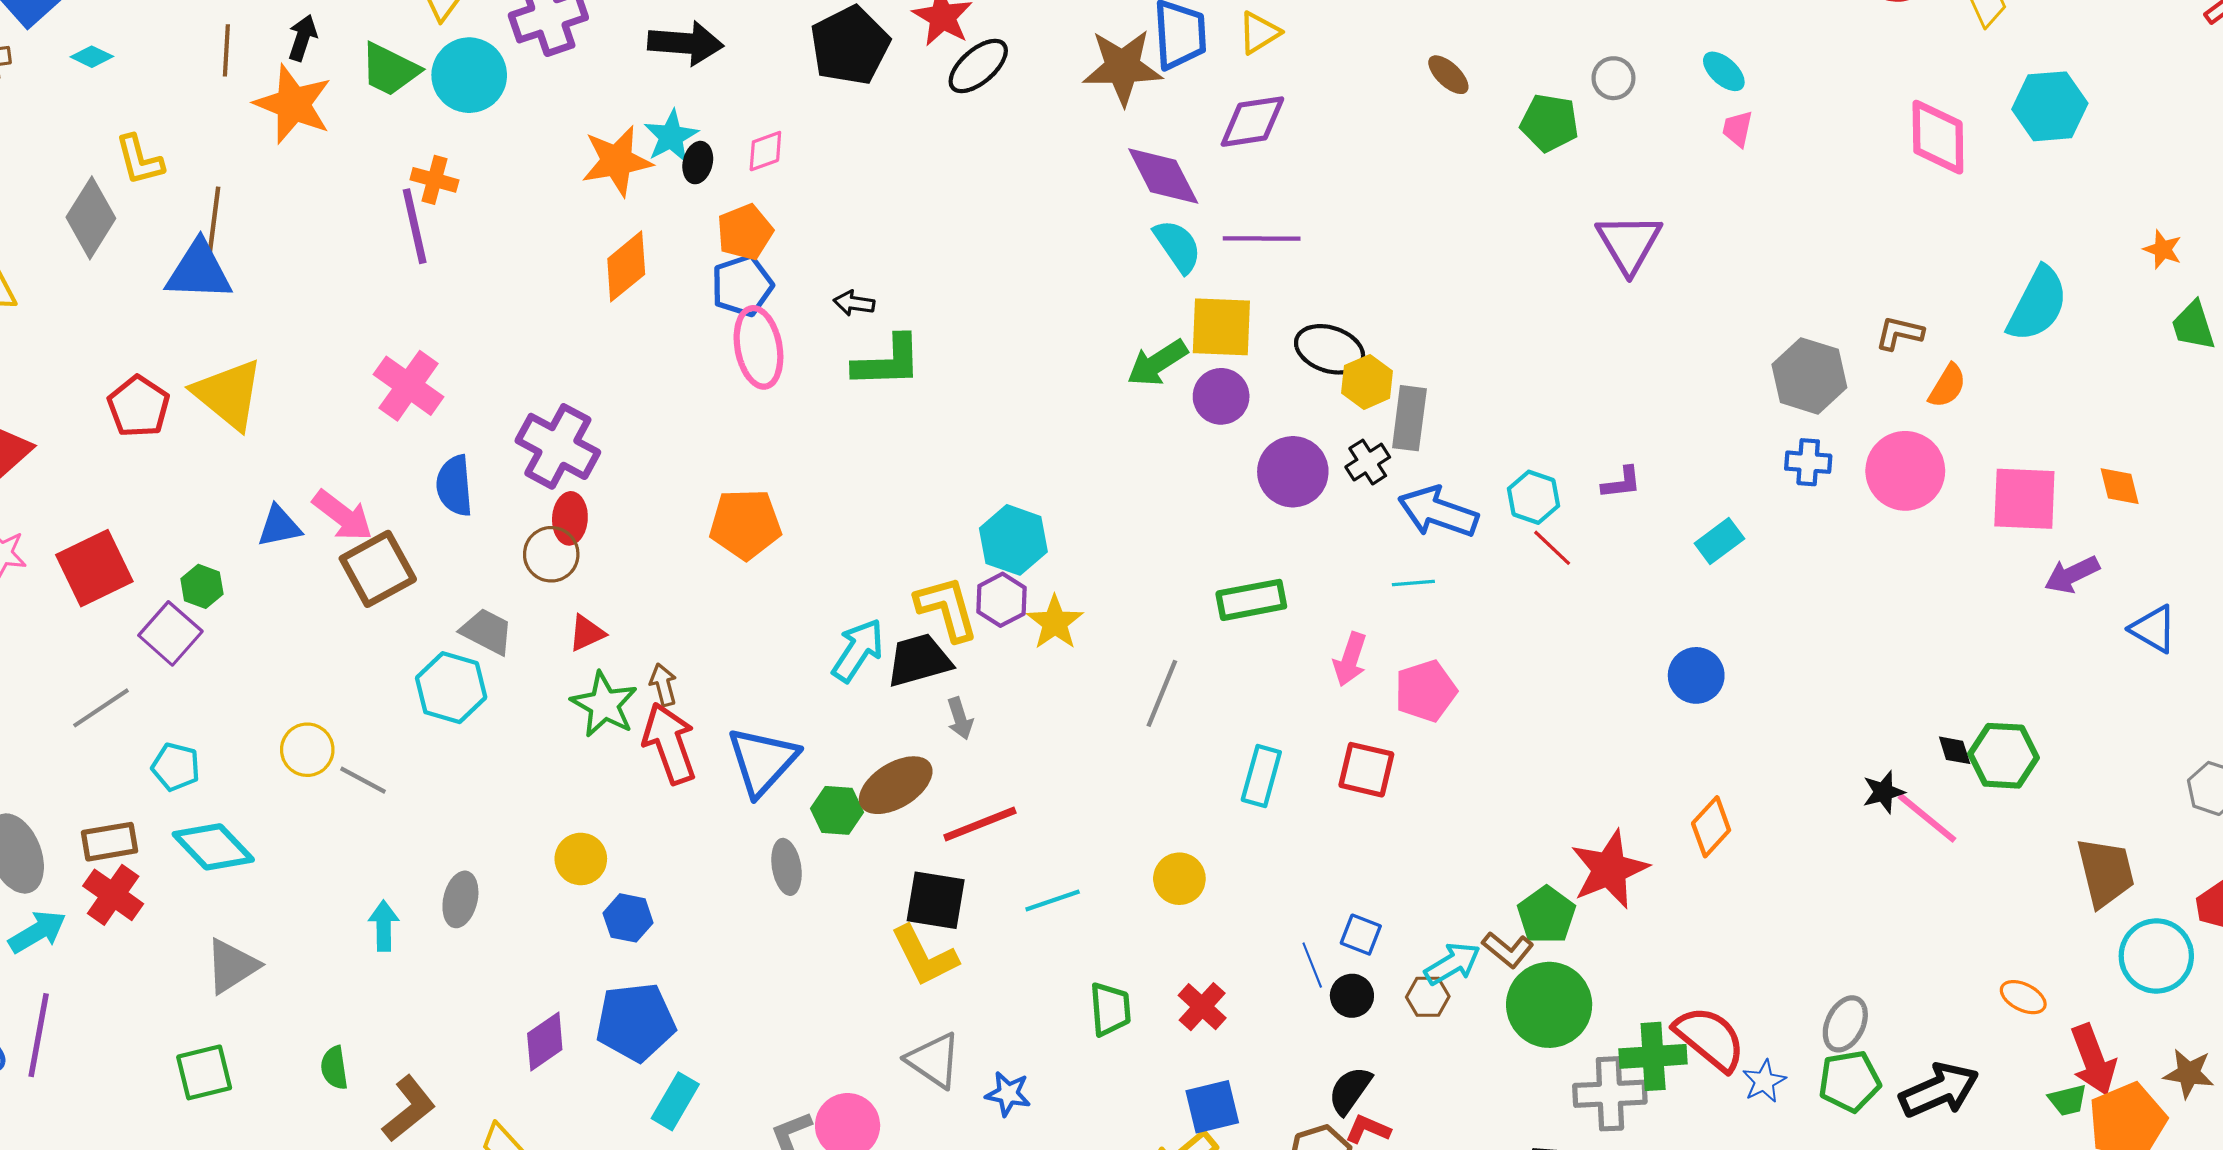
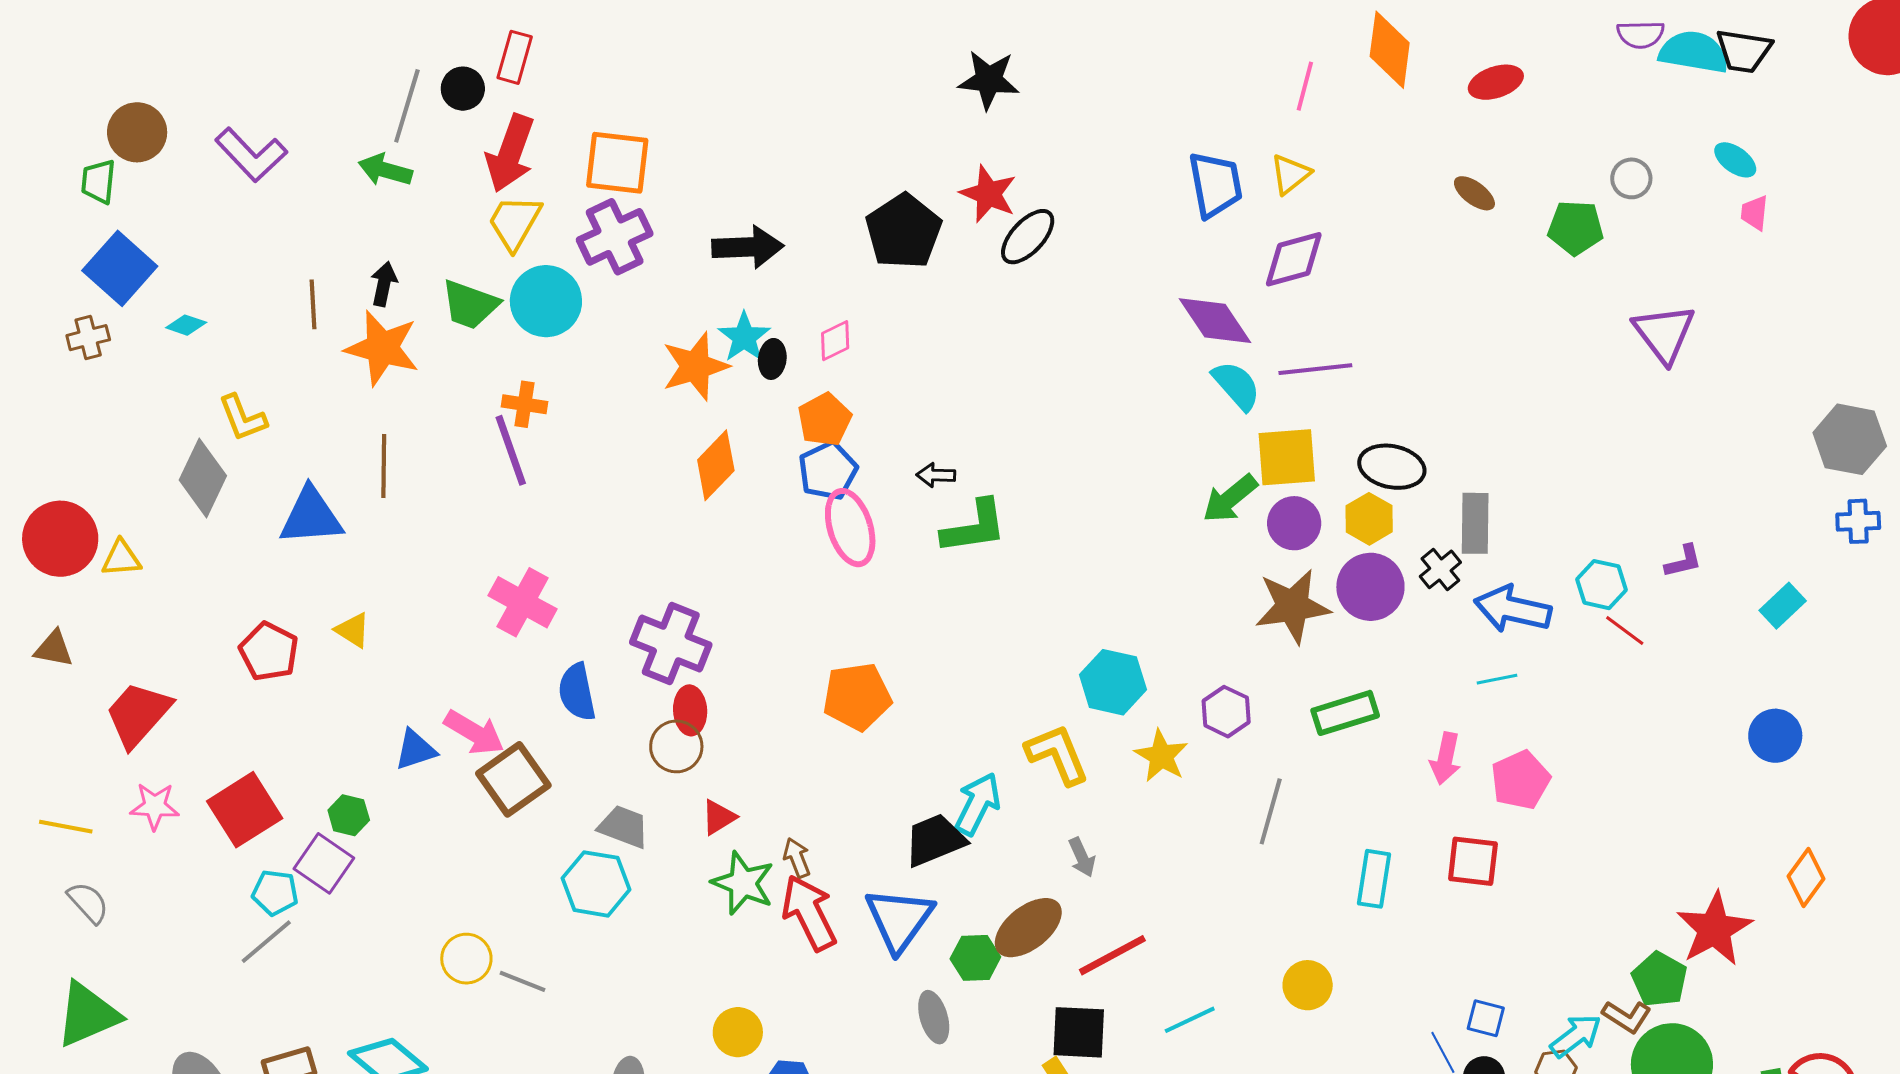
brown star: (1122, 67) -> (1293, 606), moved
brown line: (214, 220) -> (384, 466), moved
yellow hexagon: (1367, 382) -> (1369, 519), moved
yellow triangle: (228, 394) -> (353, 630), size x0.5
purple hexagon: (1002, 600) -> (1226, 712), moved
black trapezoid: (919, 660) -> (935, 840), moved
cyan pentagon: (176, 767) -> (275, 893), moved

